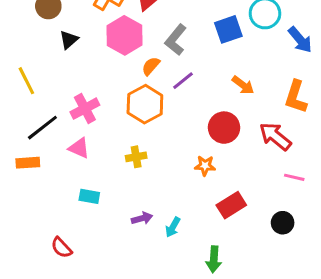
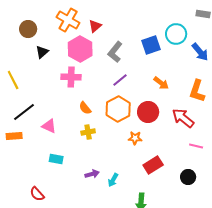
orange semicircle: (151, 66) -> (85, 108), moved, turned -80
orange hexagon: (145, 104) -> (118, 109), moved
pink cross: (85, 109) -> (71, 77), moved, turned 30

